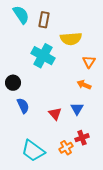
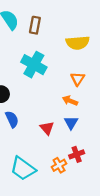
yellow semicircle: (71, 39) -> (78, 43), moved
orange triangle: (89, 62) -> (78, 79), moved
orange arrow: (84, 85) -> (70, 101), moved

